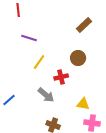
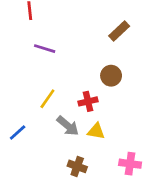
yellow line: (39, 62) -> (47, 99), moved
yellow triangle: (83, 104) -> (96, 131), moved

